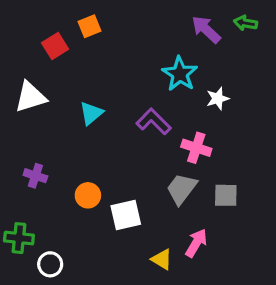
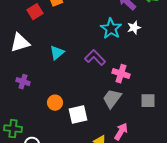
white star: (218, 99) -> (134, 28), moved
purple cross: (35, 176) -> (23, 82), moved
gray square: (226, 195) -> (148, 101), moved

